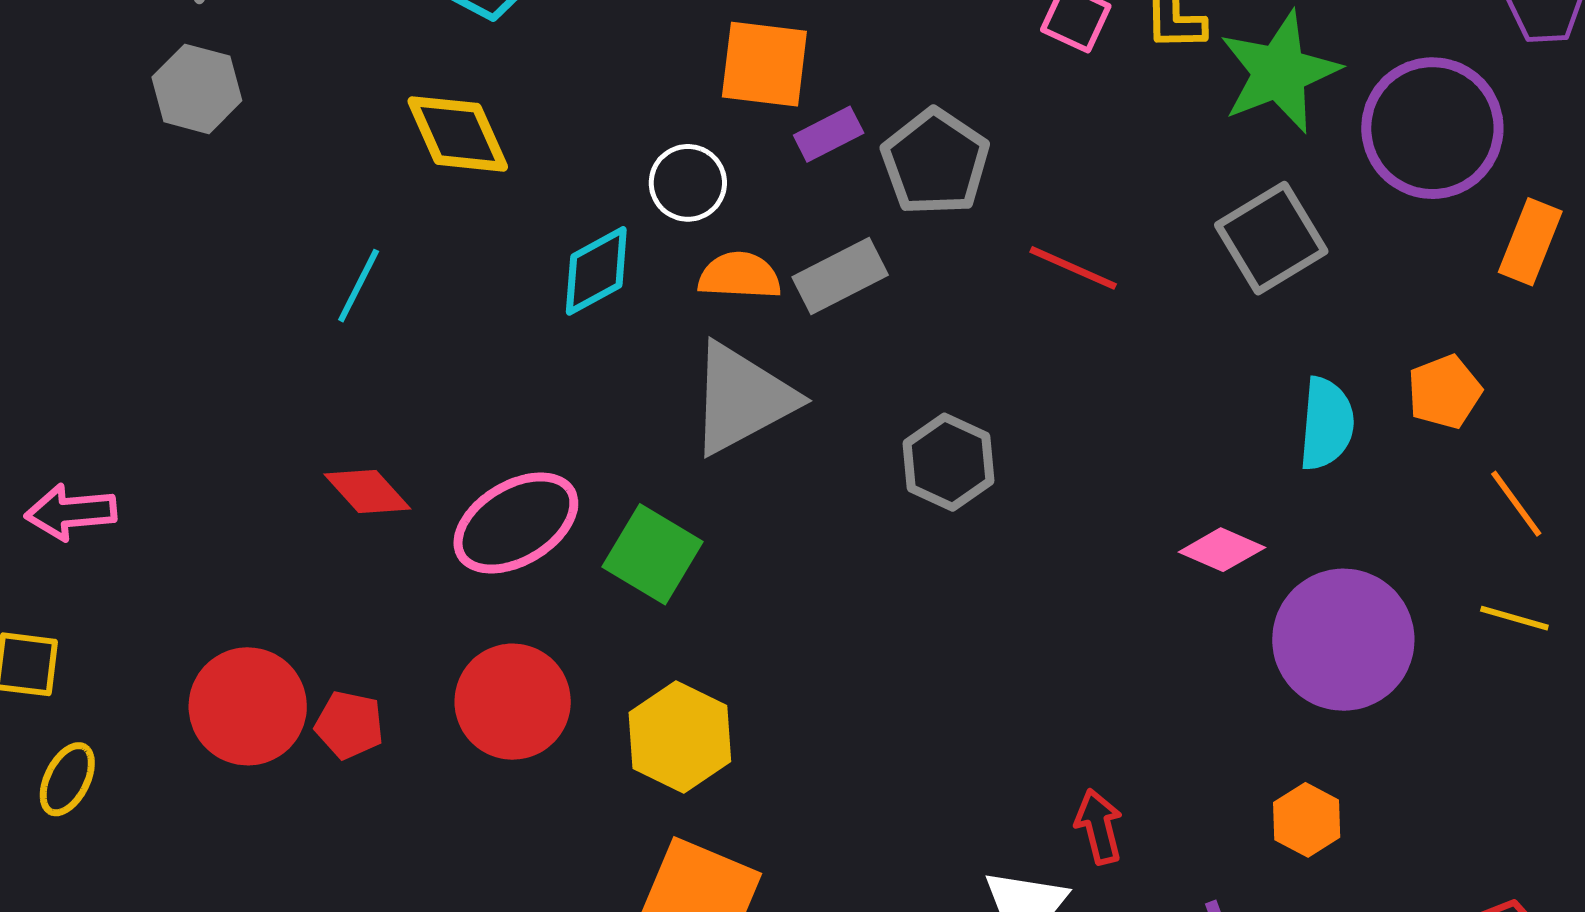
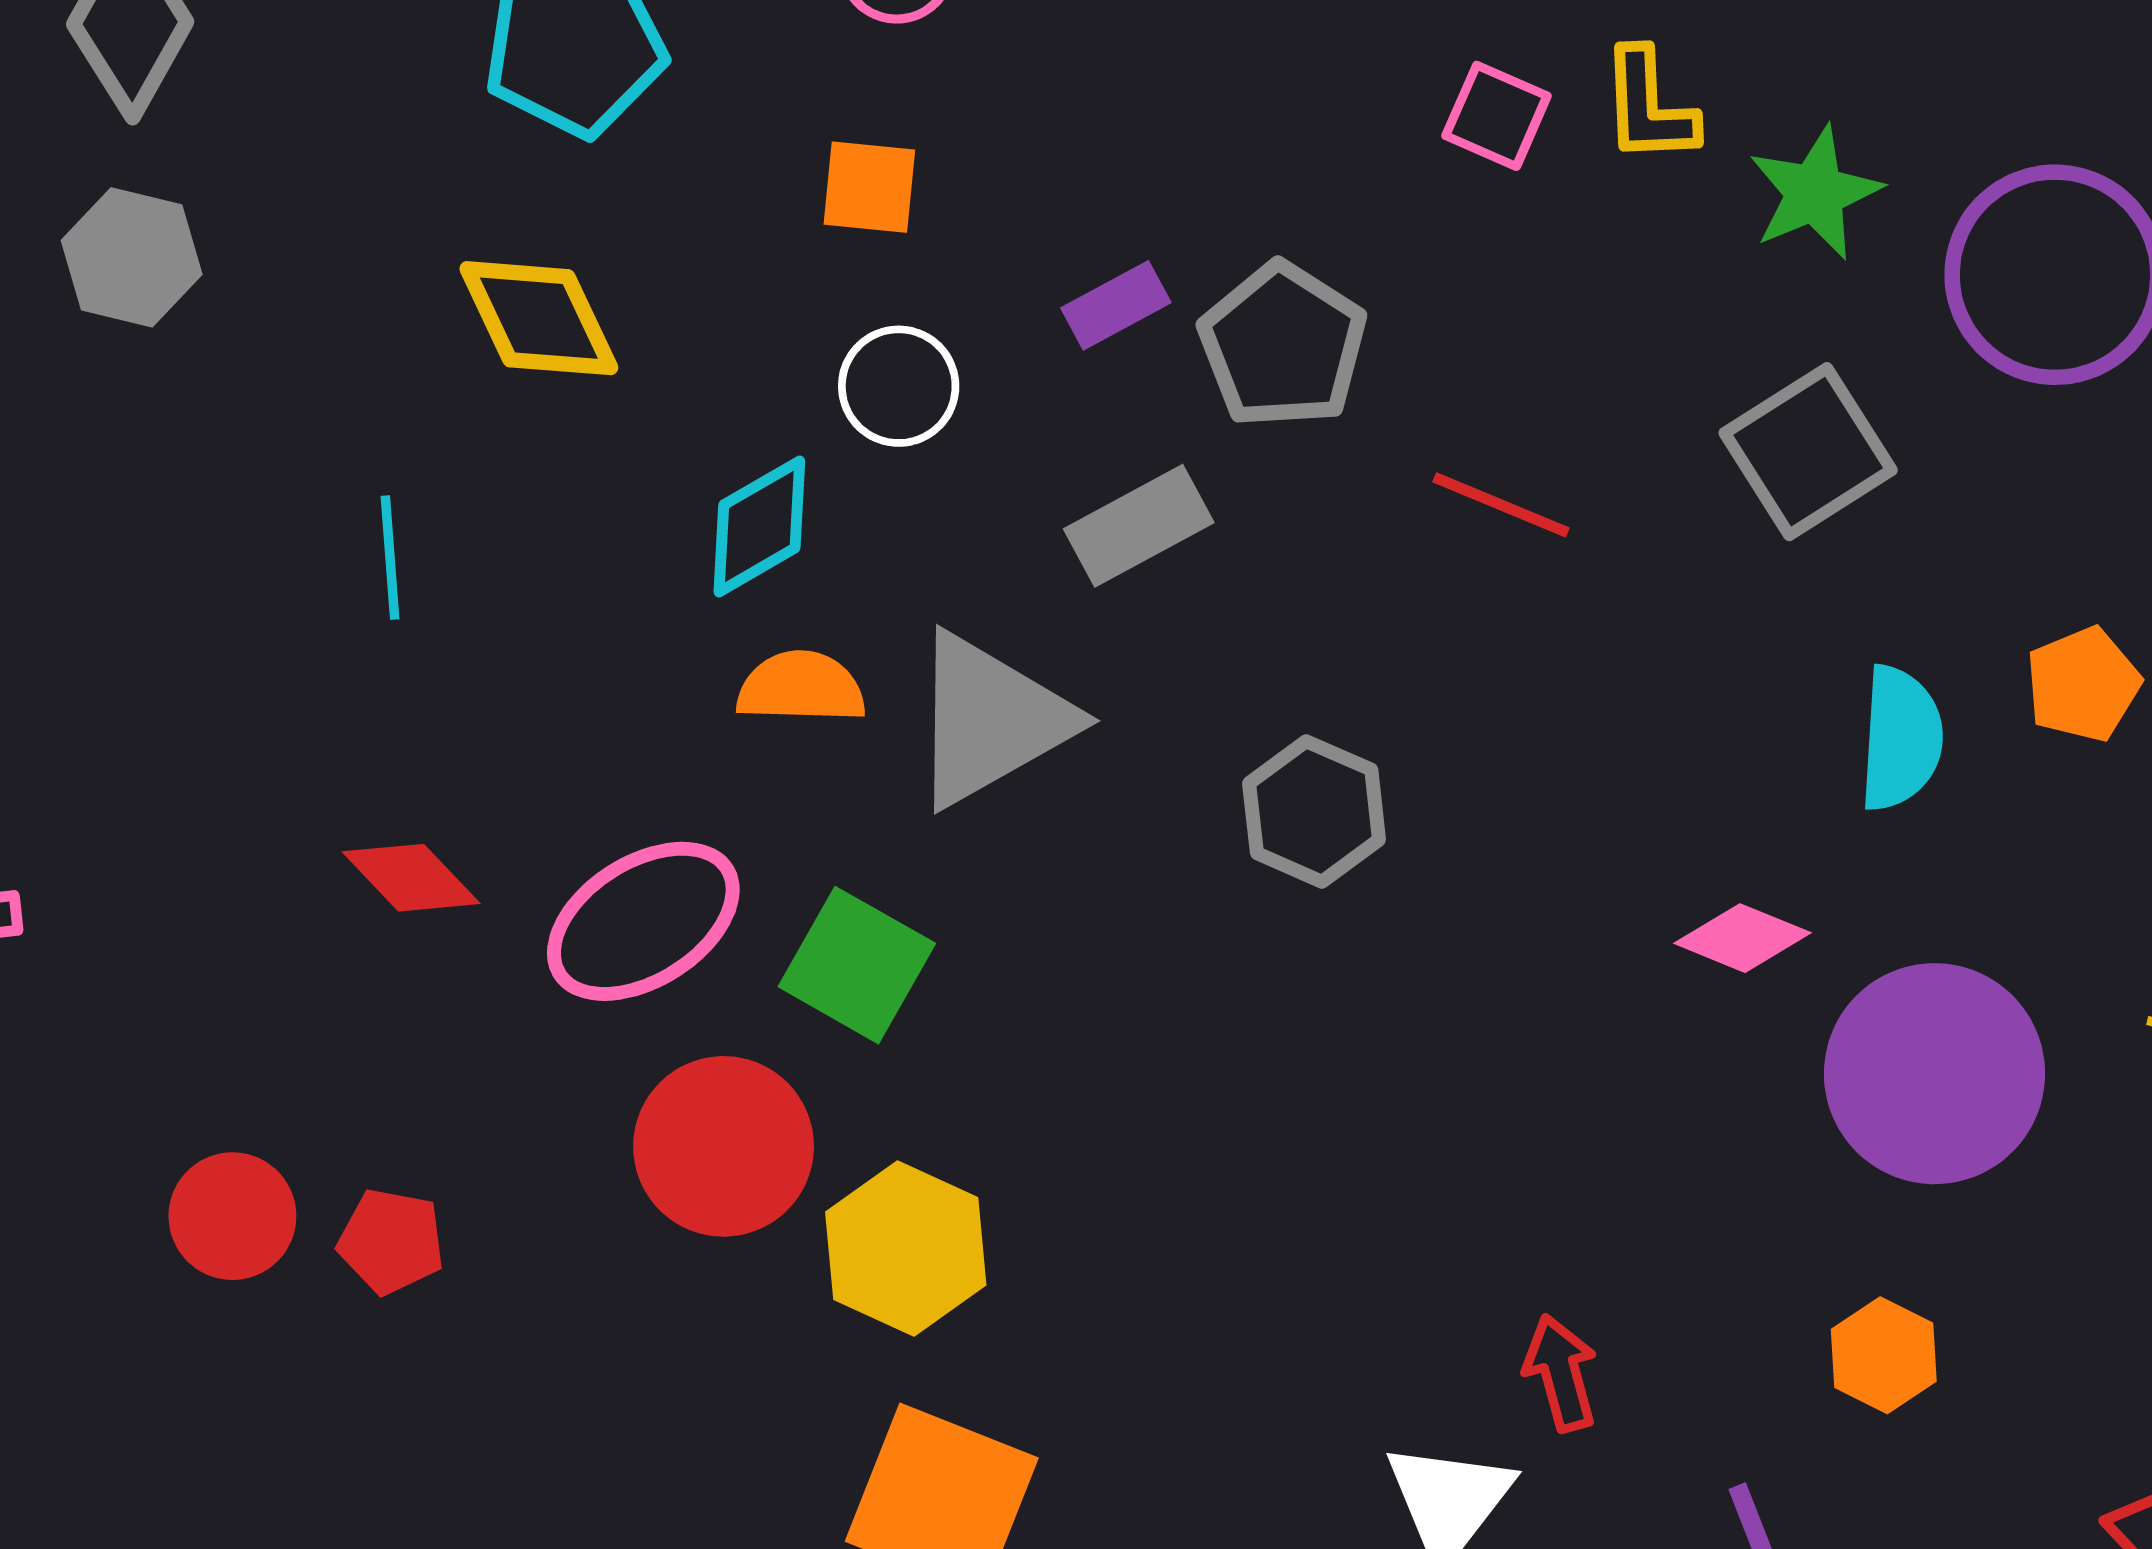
orange square: (764, 64) -> (869, 187), moved, size x0.7
green star: (1279, 72) -> (1815, 193), size x0.7
orange semicircle: (740, 276) -> (801, 687), moved
cyan line: (359, 286) -> (390, 558), turned -30
red circle: (513, 702) -> (724, 1146), moved
red circle: (248, 706) -> (232, 1216), size x0.7

